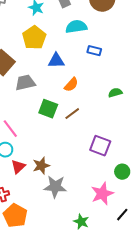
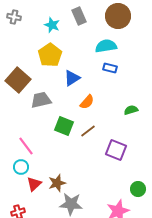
cyan semicircle: (76, 27) -> (106, 46), moved
blue triangle: (56, 61) -> (72, 78), turned -30
purple square: (100, 146) -> (116, 150), moved

